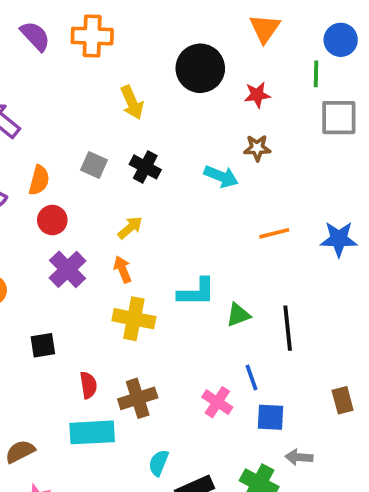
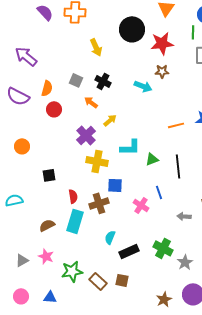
red star: (257, 95) -> (162, 43), size x1.6
yellow arrow: (130, 228) -> (110, 120), moved
orange line: (274, 233) -> (176, 125), moved
purple cross: (67, 269) -> (86, 135), moved
orange arrow: (123, 269) -> (91, 102), moved, turned -32
blue square: (270, 417) -> (115, 185), moved
cyan rectangle: (92, 432) -> (75, 221), turned -70
brown semicircle: (20, 451) -> (47, 225), moved
gray arrow: (299, 457) -> (184, 216), moved

